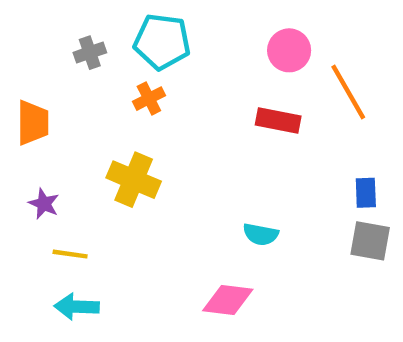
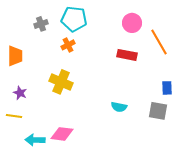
gray square: (370, 241) -> (158, 111), moved
yellow line: (70, 254) -> (14, 116), moved
pink diamond: (228, 300) -> (62, 134), moved

